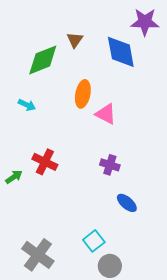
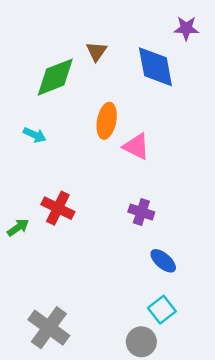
purple star: (145, 22) -> (186, 28), size x0.7
cyan square: (94, 241) -> (162, 310), moved

